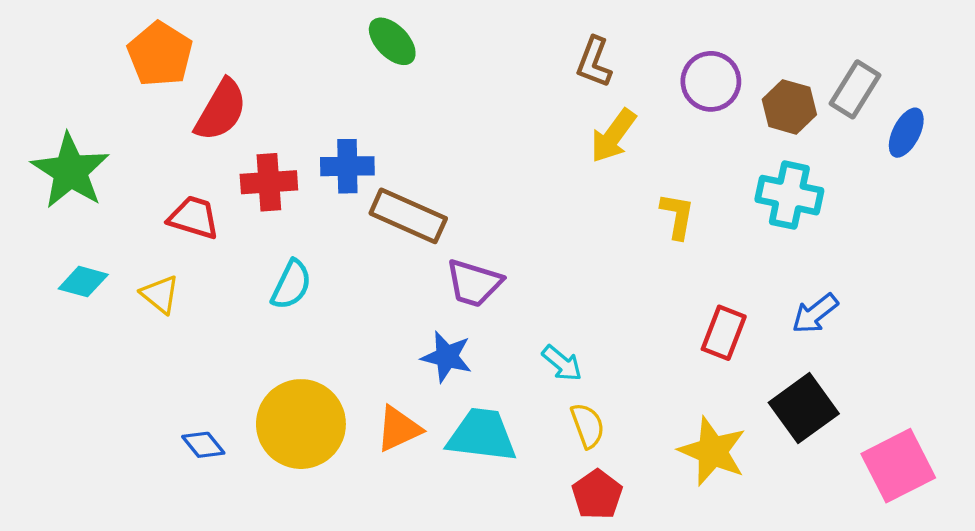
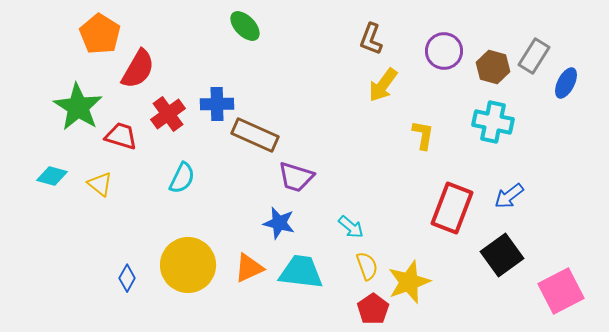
green star: (70, 171) -> (78, 107), moved
red cross: (269, 182) -> (168, 114), turned -32
red rectangle: (724, 333) -> (452, 208), size x1.5
blue diamond: (203, 445) -> (127, 278), turned 68
yellow star: (712, 451) -> (409, 282), moved, turned 30

